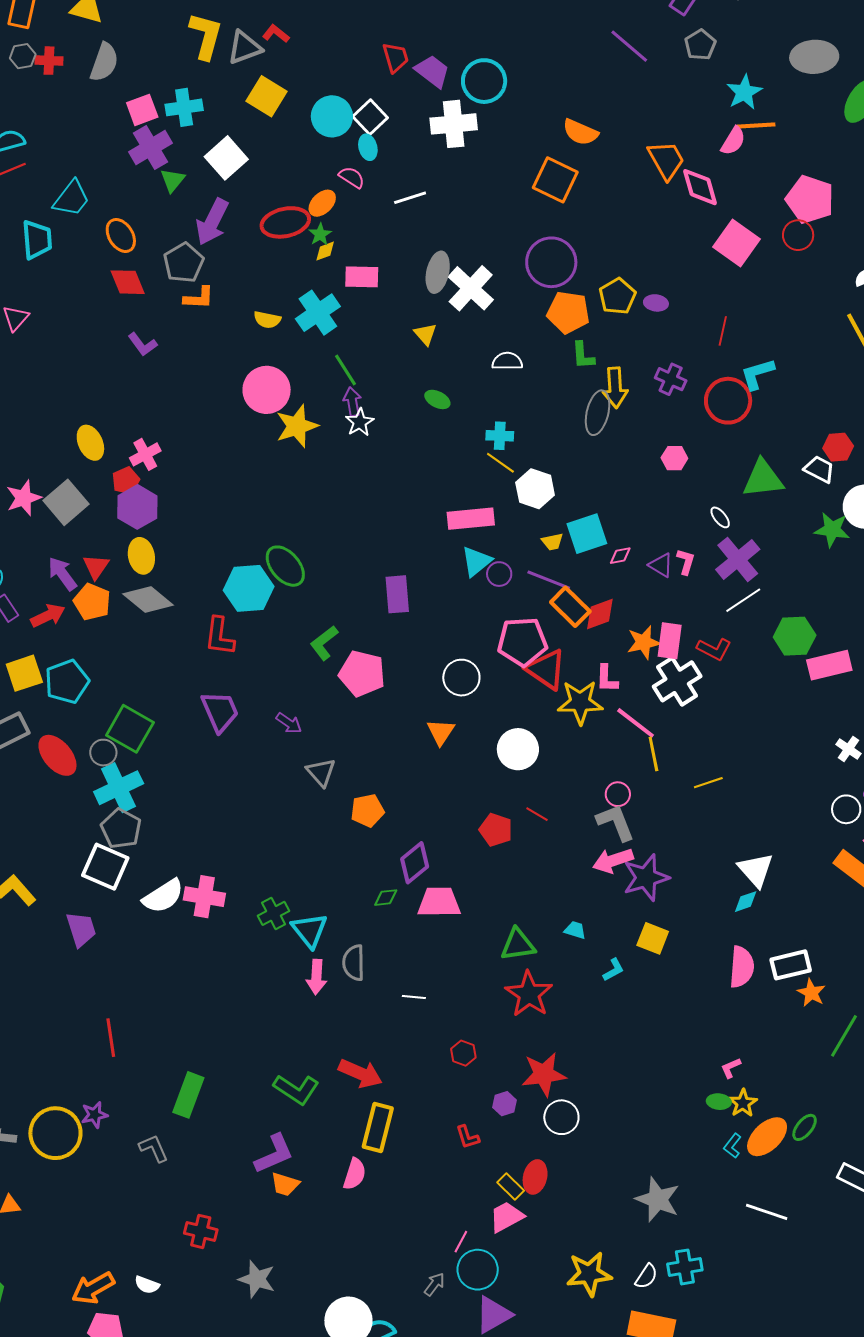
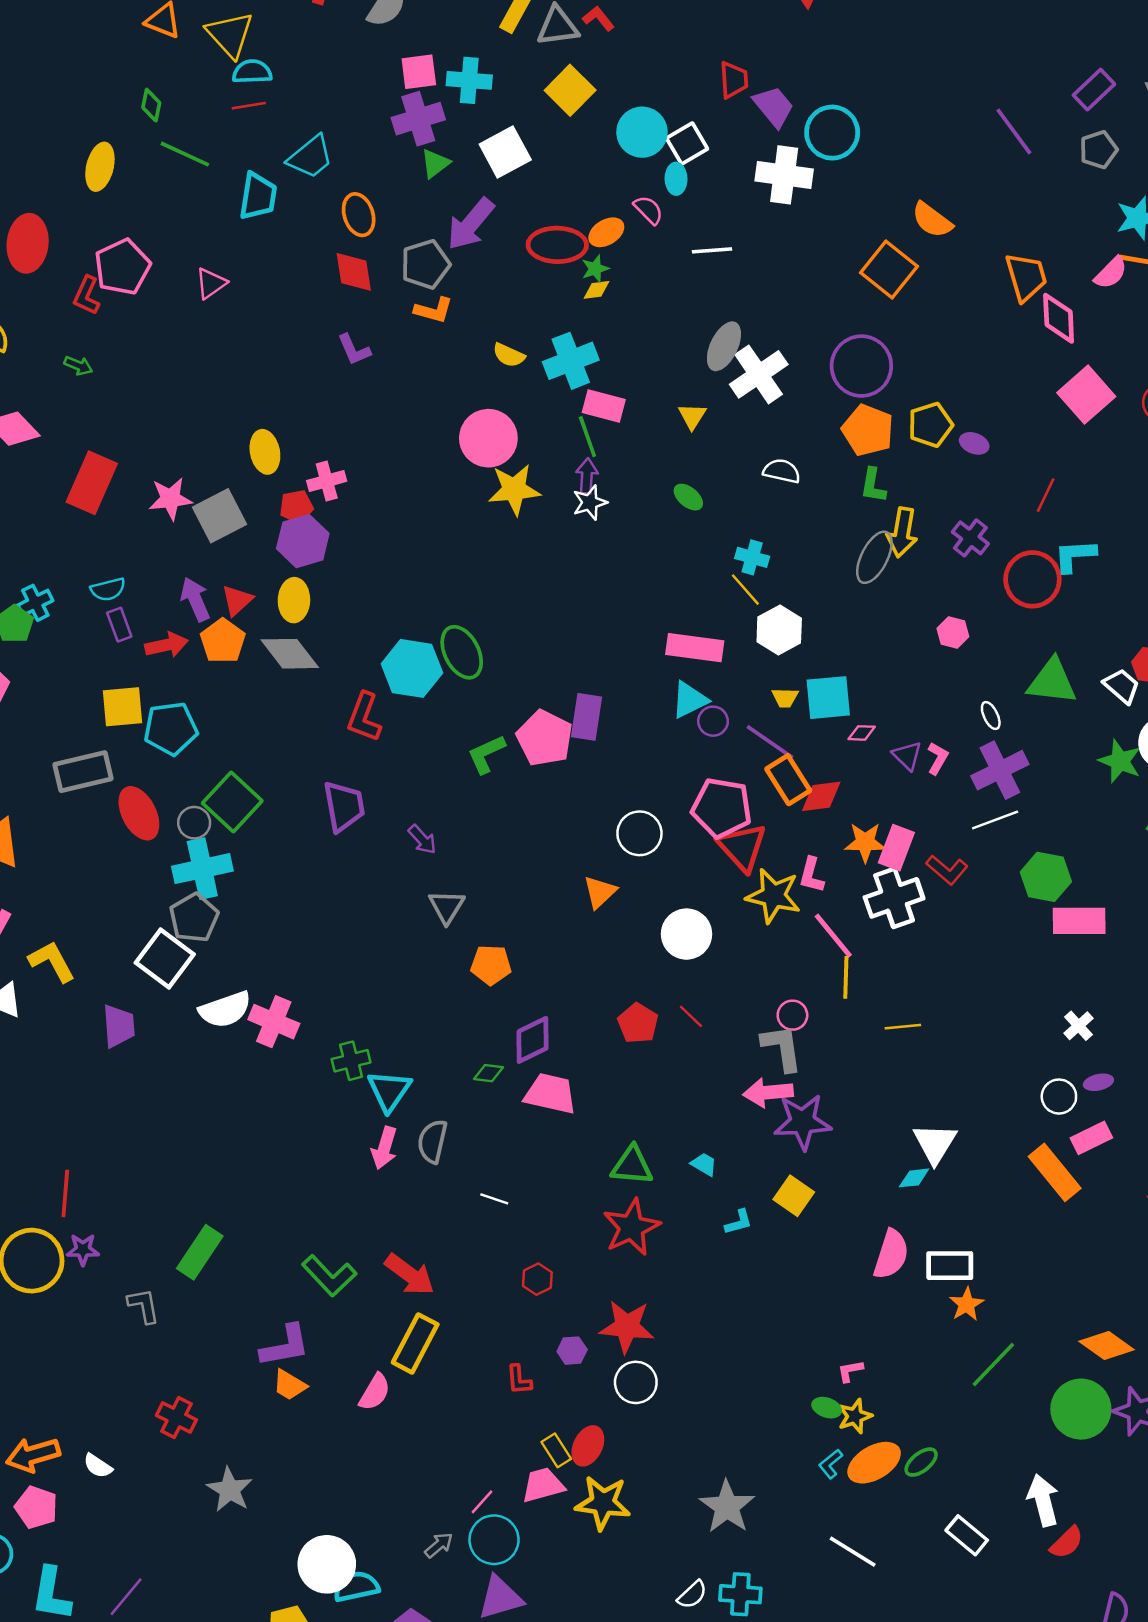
pink rectangle: (362, 277) -> (604, 406), moved
pink pentagon: (362, 674) -> (545, 738), moved
red line: (111, 1038) -> (65, 1193), moved
yellow star: (589, 1274) -> (603, 1503), moved

